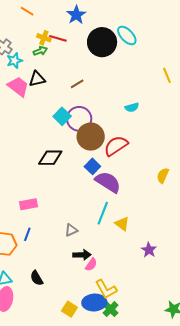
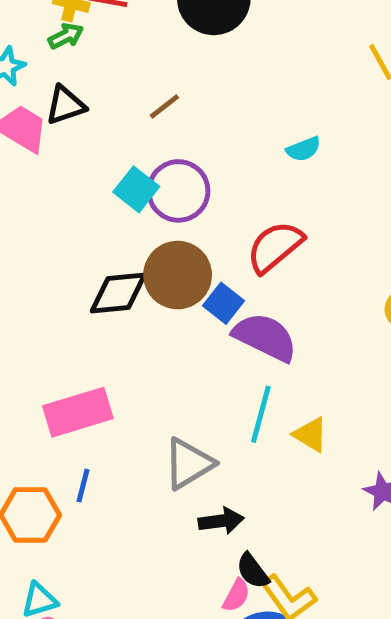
brown circle: (91, 137) -> (178, 275), moved
pink rectangle: (29, 204) -> (78, 412), size x1.5
gray triangle: (71, 230) -> (189, 464), size x1.6
pink semicircle: (91, 265) -> (236, 595), moved
black semicircle: (37, 278) -> (253, 571), moved

